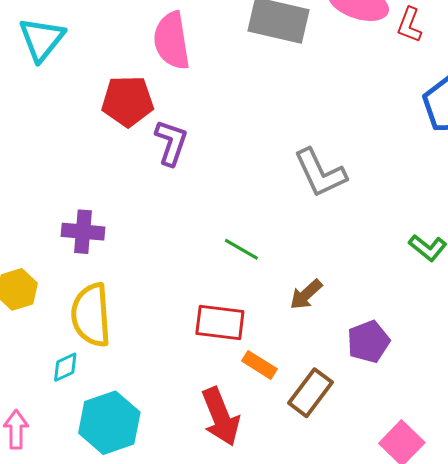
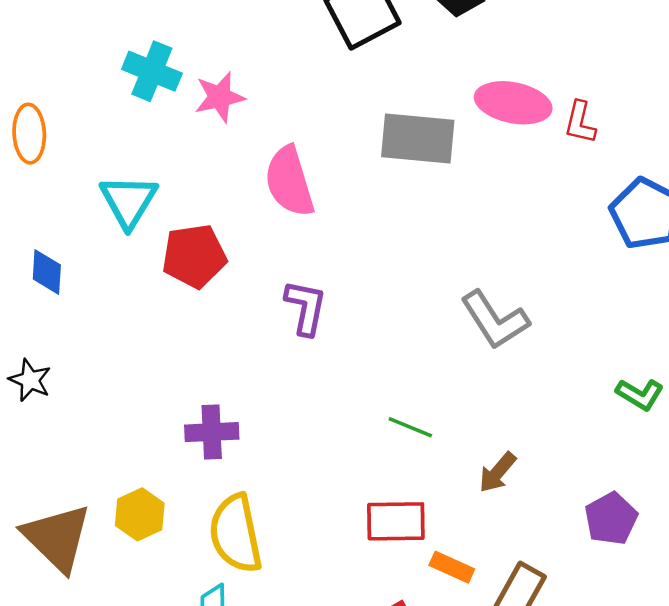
red pentagon: (128, 101) -> (194, 256), moved
purple pentagon: (368, 342) -> (611, 519), moved

